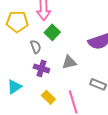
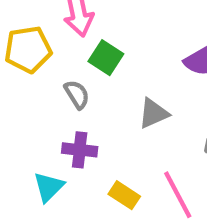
purple cross: (41, 68) -> (80, 150), moved

